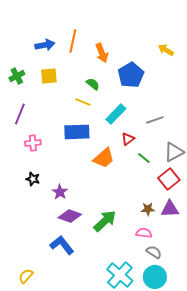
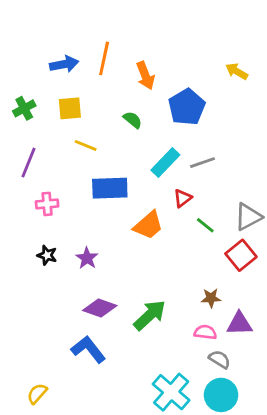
yellow line: (83, 102) -> (86, 145), moved
gray line: (155, 120) -> (202, 163), moved
purple star: (60, 192) -> (87, 258), moved
purple triangle: (170, 209) -> (240, 324), moved

